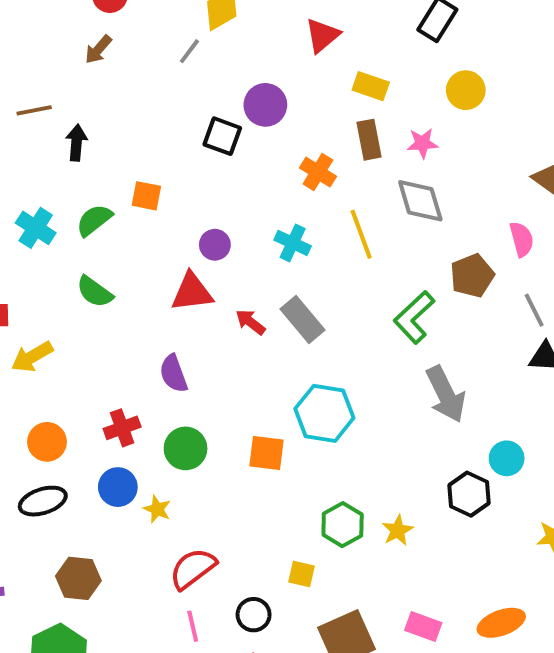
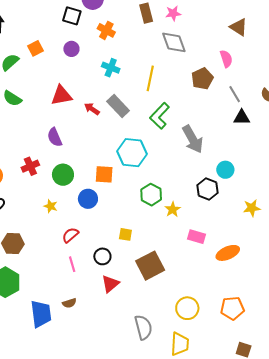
orange cross: (318, 172) -> (106, 30), moved
orange square: (146, 196) -> (35, 48), turned -35
yellow line: (361, 234) -> (150, 78), moved, turned 35
purple circle: (215, 245) -> (71, 49), moved
green L-shape: (414, 317) -> (160, 116), moved
blue circle: (118, 487) -> (88, 199), moved
green hexagon: (343, 525) -> (151, 195), moved
red semicircle: (193, 569) -> (70, 235), size x0.7
pink rectangle: (423, 627) -> (196, 237), moved

